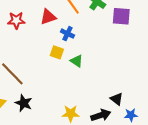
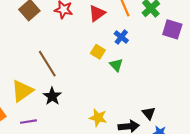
red triangle: (48, 17) -> (97, 13), turned -30
blue cross: (67, 34) -> (121, 37), moved

